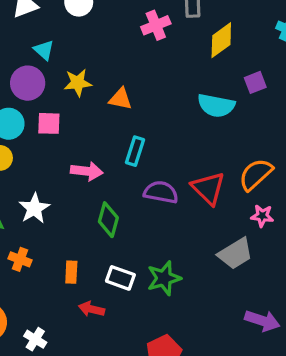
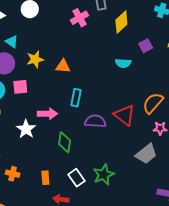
cyan semicircle: (216, 105) -> (123, 63), size x0.7
white star: (34, 208) -> (26, 129), moved
white rectangle: (120, 278) -> (76, 178), turned 42

